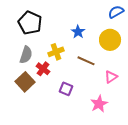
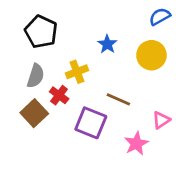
brown line: (86, 61) -> (118, 99), moved
pink triangle: (111, 77) -> (161, 120), moved
purple square: (66, 89) -> (91, 123), size x1.6

